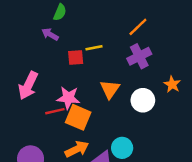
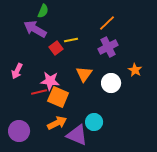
purple arrow: (50, 34) -> (35, 29), size x1.6
red square: (76, 57) -> (56, 48), turned -32
pink arrow: (28, 86) -> (17, 71), size x0.7

